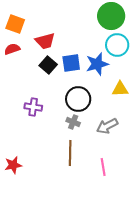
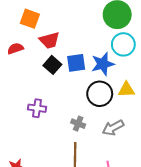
orange square: (15, 24) -> (30, 19), moved
black circle: (78, 99) -> (100, 94), moved

